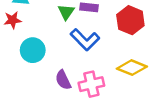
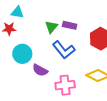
purple semicircle: (63, 80) -> (40, 70), moved, turned -42

